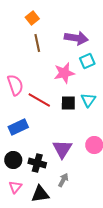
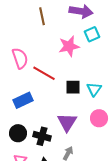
cyan triangle: (88, 100) -> (94, 89), moved
black square: (68, 103) -> (73, 87), moved

